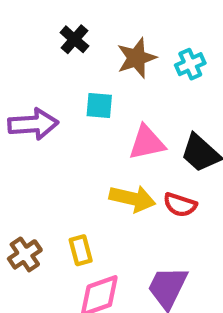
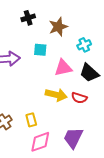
black cross: (74, 39) -> (28, 18), turned 32
cyan cross: (190, 64) -> (84, 45), moved

